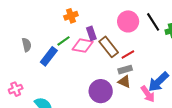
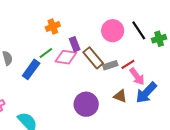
red line: (128, 55) -> (128, 64), moved
gray rectangle: (125, 70) -> (110, 65), moved
brown triangle: (124, 82) -> (120, 96), moved
pink arrow: (148, 94) -> (137, 76), moved

